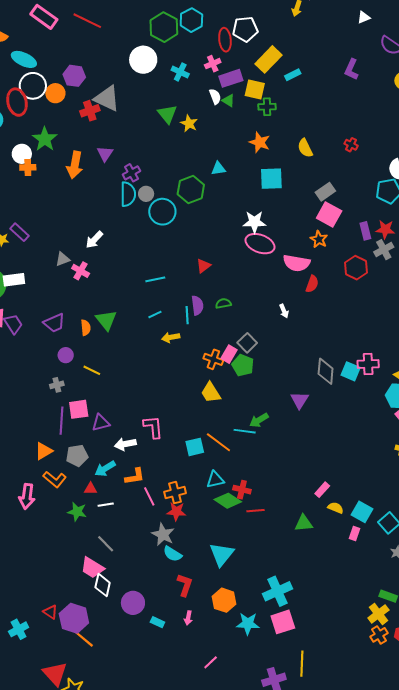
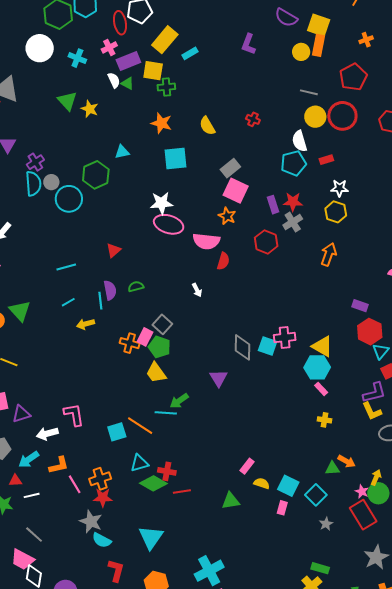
yellow trapezoid: (211, 393) -> (156, 373), moved

